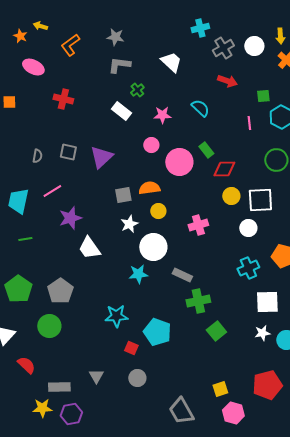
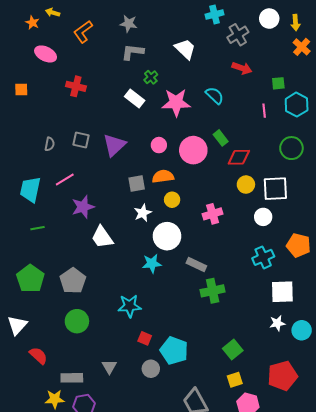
white circle: (254, 46) -> (269, 19), moved
pink star: (162, 115) -> (176, 103), size x1.6
pink circle: (151, 145) -> (159, 145), moved
green circle: (49, 326) -> (77, 321), moved
green square: (216, 331) -> (233, 349), moved
cyan pentagon: (157, 332) -> (174, 351), moved

